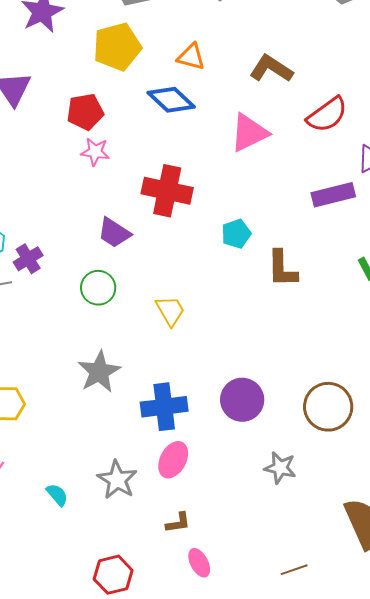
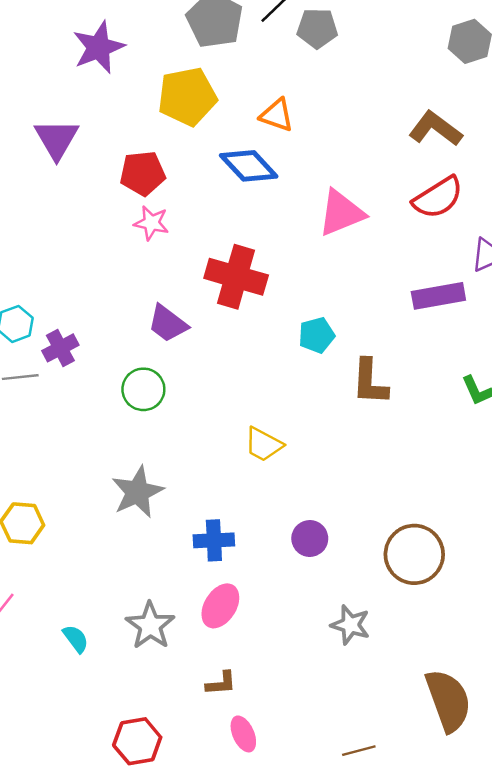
brown L-shape: (271, 69) -> (435, 129), moved
yellow trapezoid: (170, 311) -> (264, 444), moved, turned 144
purple circle: (242, 400) -> (310, 538), size x0.7
blue cross: (164, 407) -> (214, 540), size x0.7

